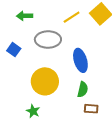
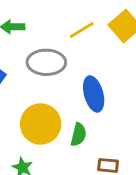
green semicircle: (83, 89) -> (78, 135), moved

